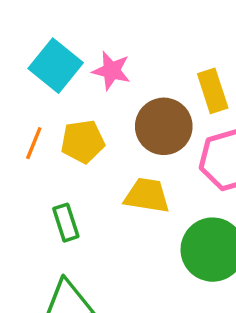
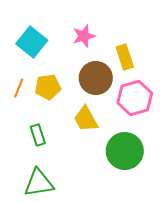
pink star: (111, 71) -> (84, 36), moved, turned -30
yellow trapezoid: (147, 196) -> (86, 119), turned -128

